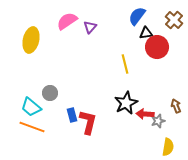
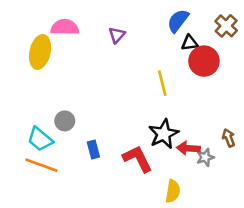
pink semicircle: (67, 21) -> (65, 27), moved, turned 35
red L-shape: (88, 122) -> (138, 159), moved, turned -40
yellow semicircle: (168, 147) -> (173, 191), moved

